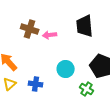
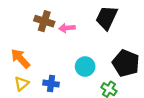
black trapezoid: (85, 26) -> (107, 18), turned 30

